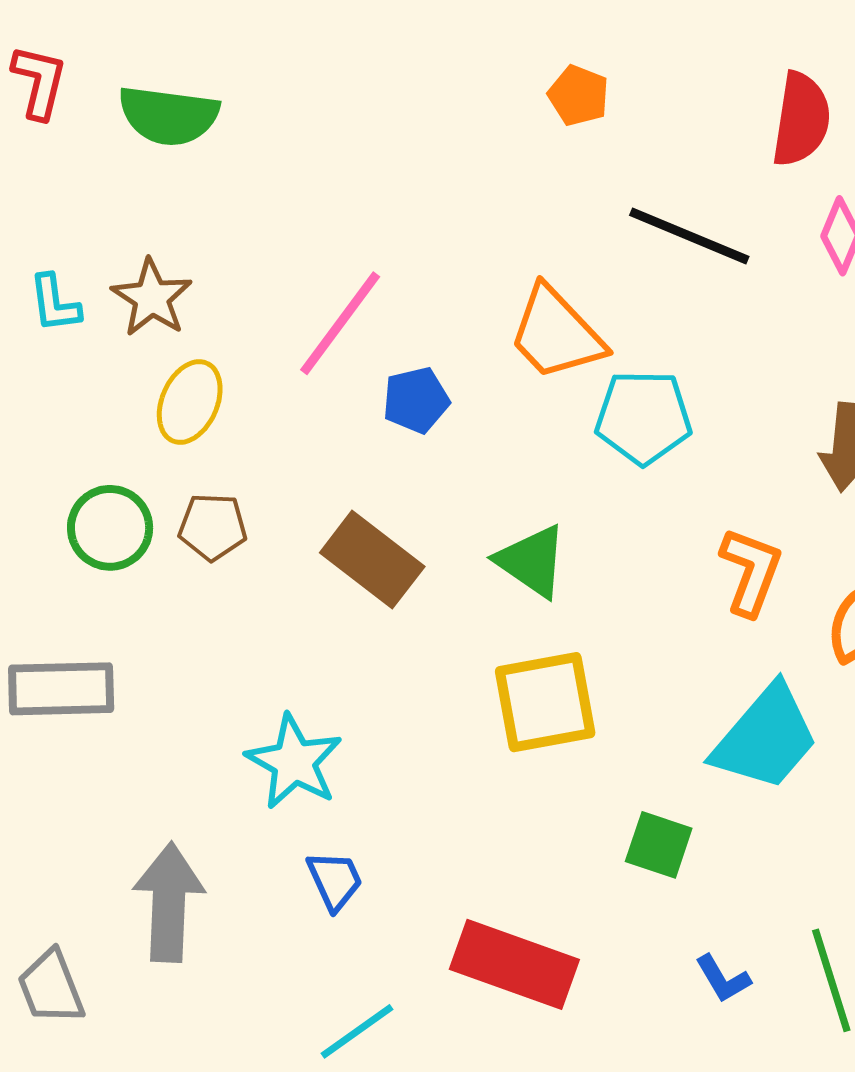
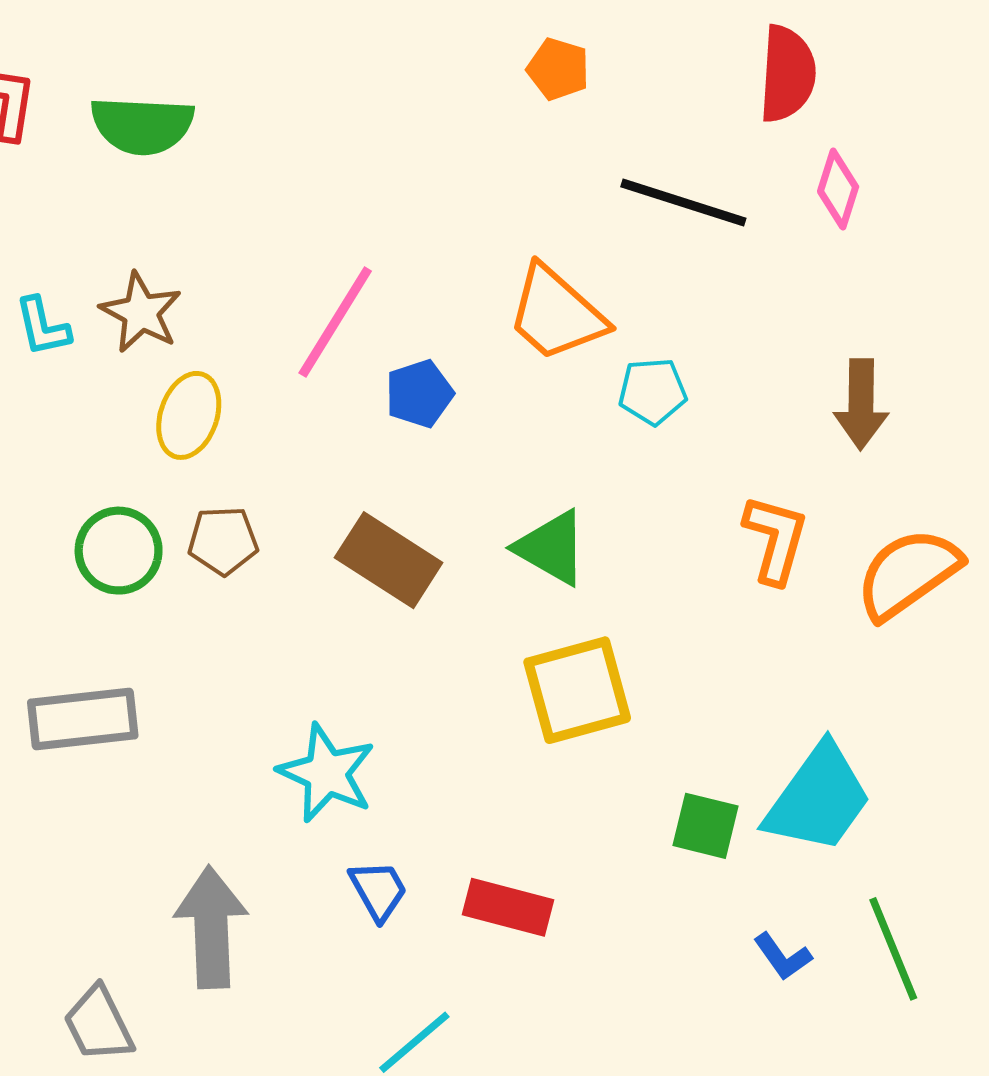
cyan pentagon: (643, 417) -> (652, 391), size x0.7
cyan trapezoid: (766, 738) -> (818, 799), moved
red rectangle: (514, 964) -> (508, 907), moved, size x0.7

